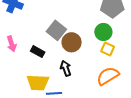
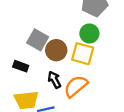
yellow square: (108, 49) -> (83, 54), moved, size x1.5
orange semicircle: (108, 76) -> (76, 86), moved

